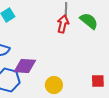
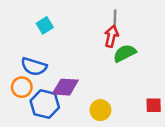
green semicircle: (89, 21) -> (125, 53), moved, turned -66

